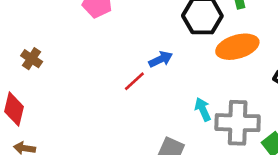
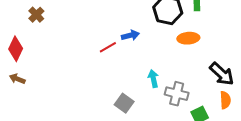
orange ellipse: (237, 47) -> (188, 38), size x0.7
gray cross: (238, 123) -> (177, 94), size x0.7

